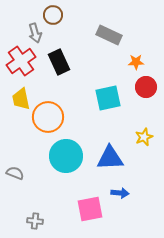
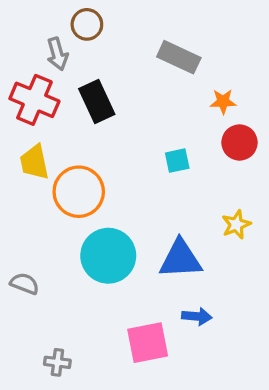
red cross: (21, 61) -> (34, 100), turned -32
cyan square: (108, 98) -> (177, 161), size x0.6

